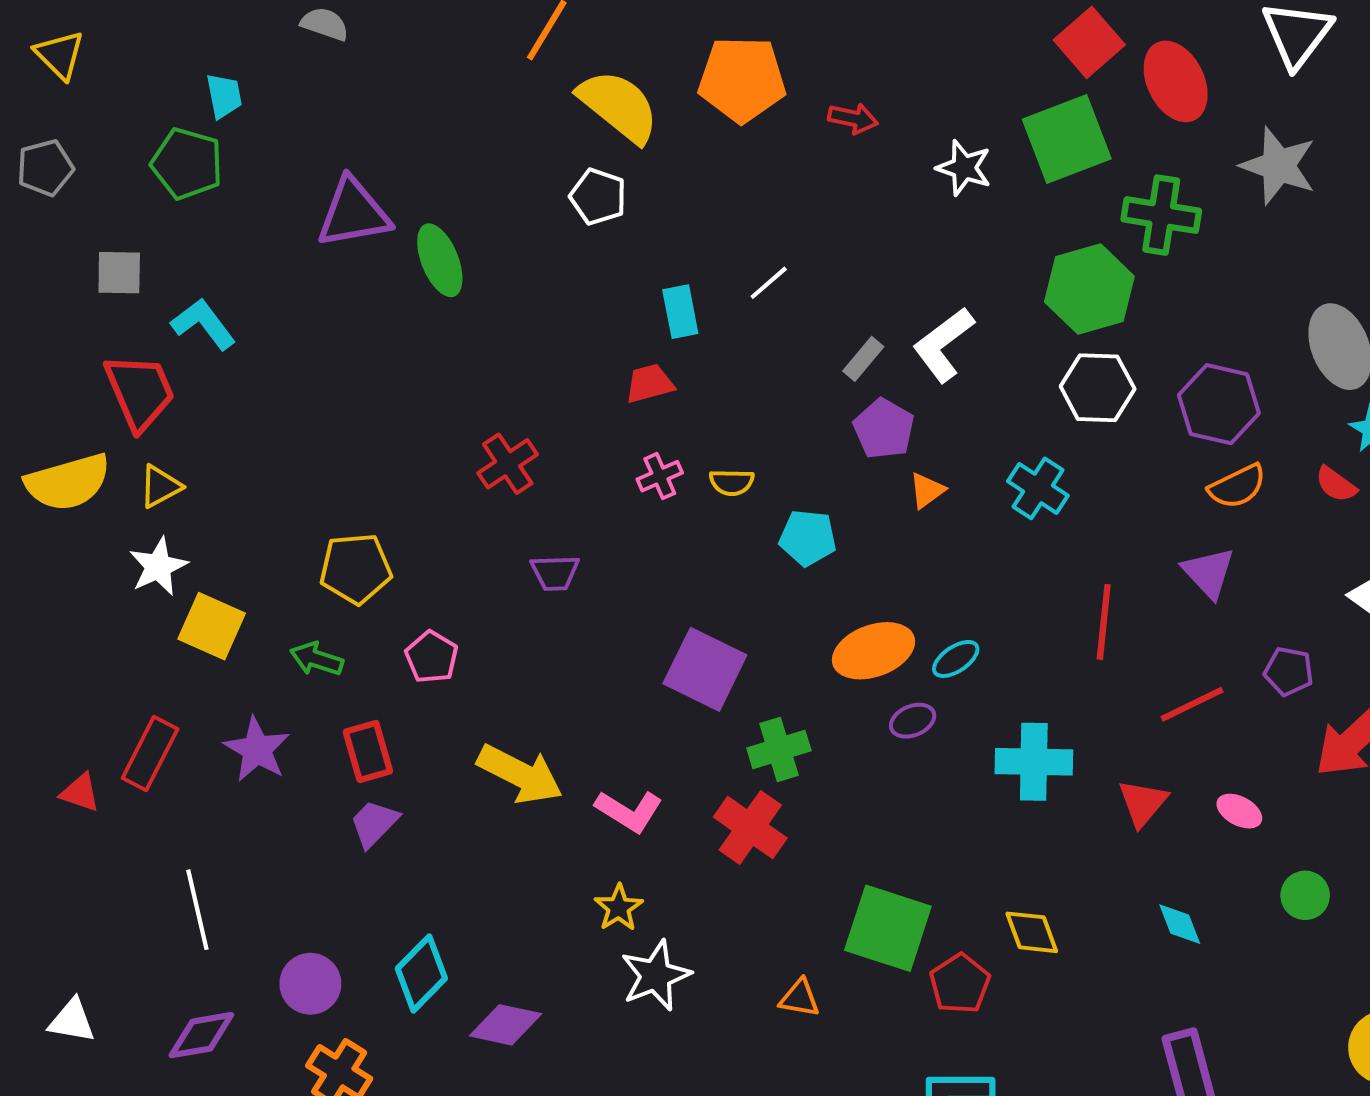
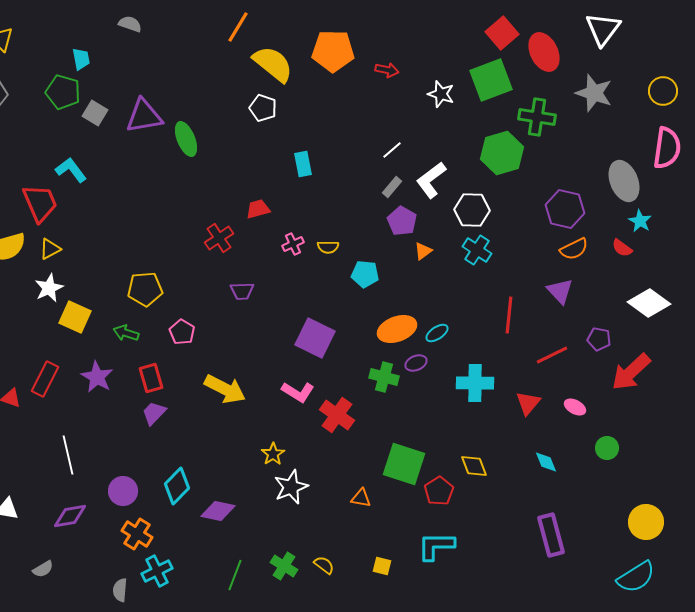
gray square: (119, 273) -> (95, 113), moved, turned 30
white line: (769, 283) -> (392, 150), moved
red trapezoid: (649, 384) -> (258, 209), moved
white hexagon: (1098, 388) -> (472, 210), moved
green cross: (779, 749) -> (384, 377), moved, turned 32
pink L-shape: (629, 811) -> (298, 392), moved

